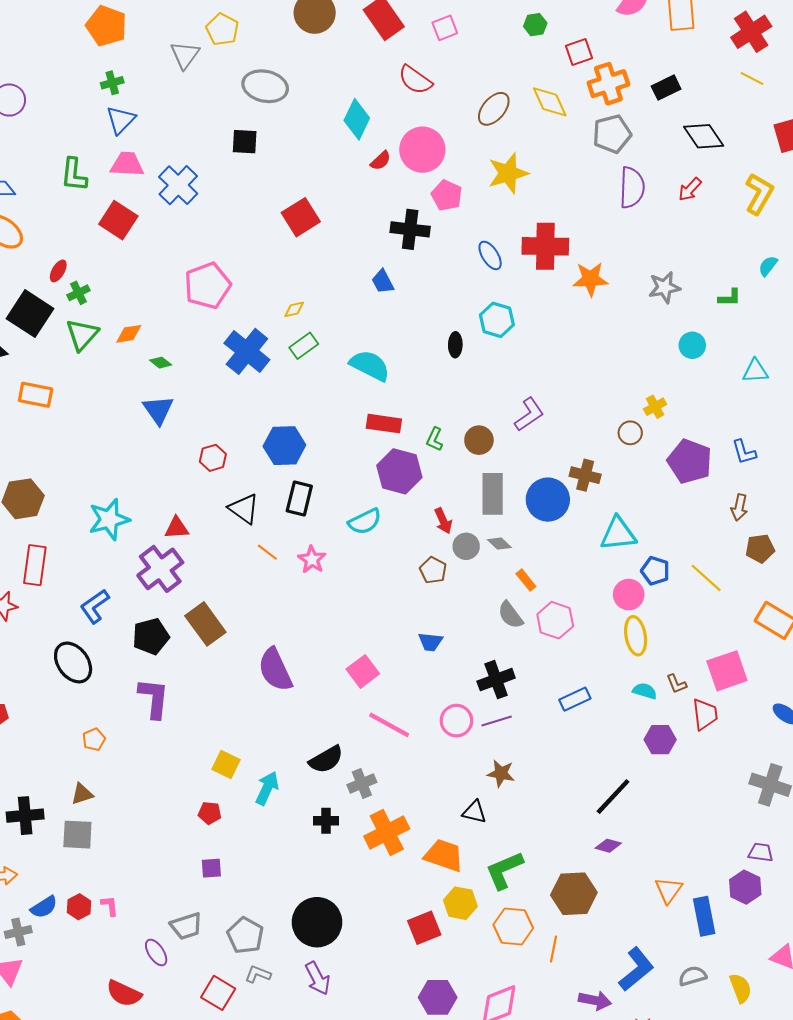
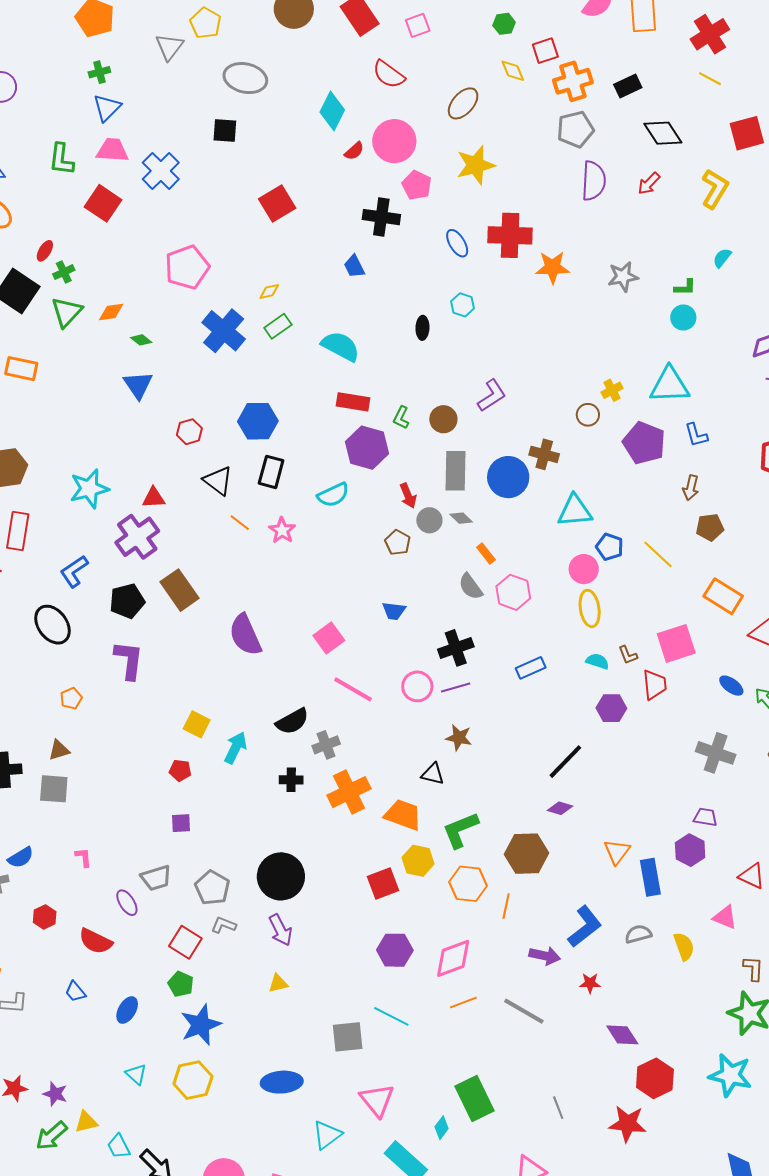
yellow diamond: (550, 102) -> (513, 71), moved, size x0.7
cyan hexagon: (497, 320) -> (463, 305), size x0.7
cyan circle: (692, 345) -> (683, 318), moved
cyan triangle: (755, 371) -> (670, 385), moved, size x1.6
red hexagon: (79, 907) -> (45, 917), moved

